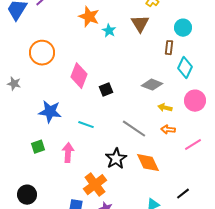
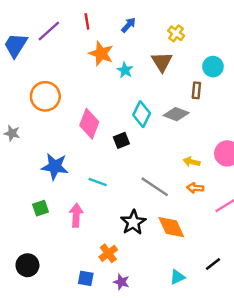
cyan diamond: (185, 68) -> (142, 114), moved
gray diamond: (152, 85) -> (176, 114), moved
orange cross: (95, 185) -> (108, 253), size x0.7

